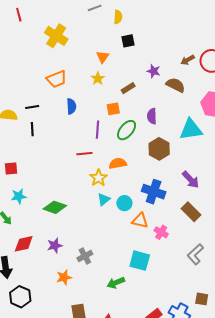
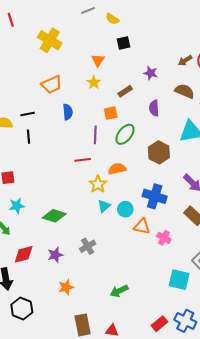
yellow semicircle: (118, 17) -> (112, 19), turned 120
brown semicircle: (176, 85) -> (185, 91), moved
purple semicircle: (152, 116) -> (154, 108), moved
gray cross: (85, 256) -> (88, 246), moved
cyan square: (140, 261) -> (179, 280), moved

